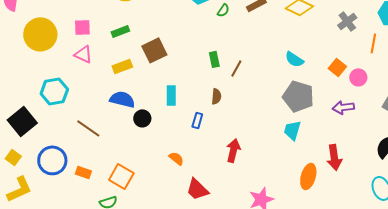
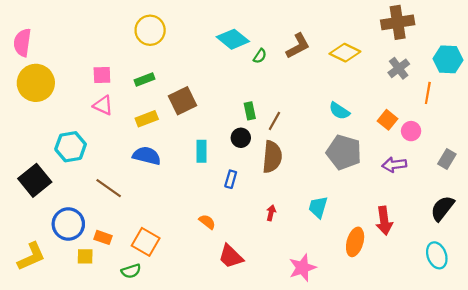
yellow circle: (40, 34) -> (36, 83), moved
brown semicircle: (216, 96) -> (272, 157), moved, size x1.8
black circle: (142, 118) -> (241, 138), moved
cyan trapezoid: (292, 130) -> (318, 207), moved
red arrow: (233, 150) -> (271, 213), size x0.6
yellow square: (13, 157) -> (85, 256), moved, turned -35

